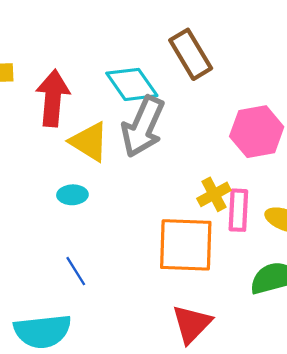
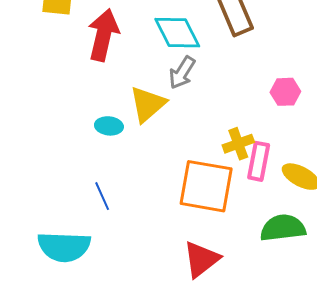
gray arrow: (143, 127) -> (182, 73), size x0.6
pink hexagon: (257, 132) -> (285, 92), size x0.6
yellow triangle: (89, 142) -> (148, 104), moved, turned 39

